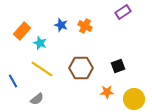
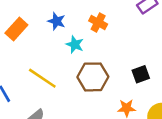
blue star: (61, 25) -> (57, 21), moved
cyan star: (40, 43) -> (75, 45), moved

